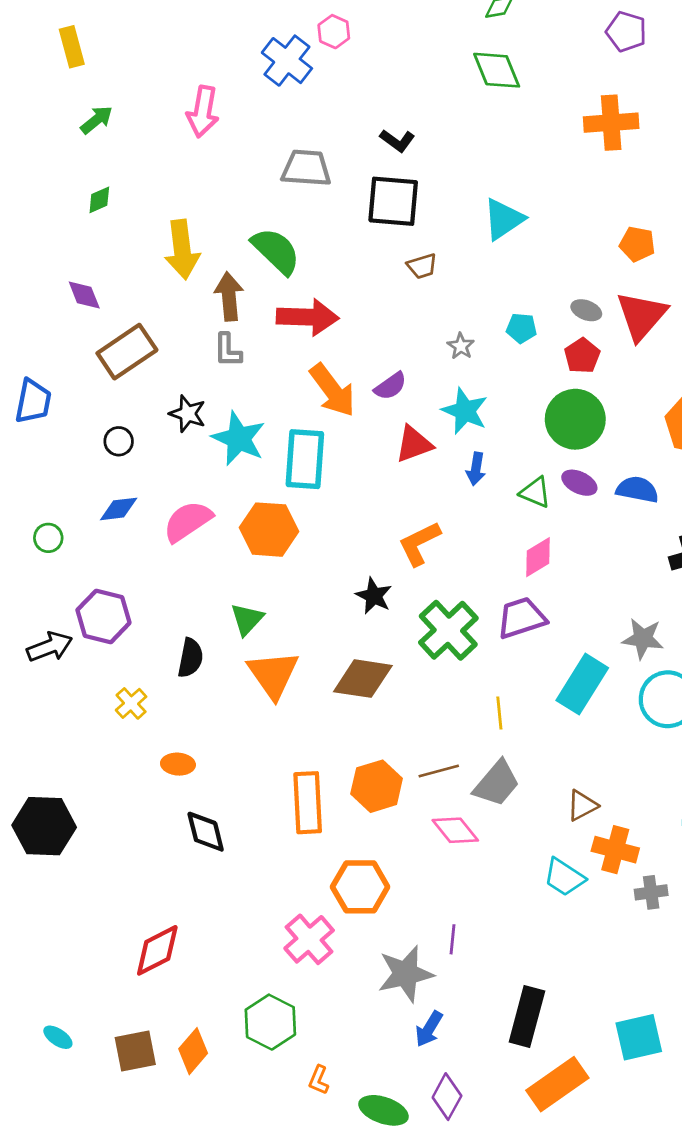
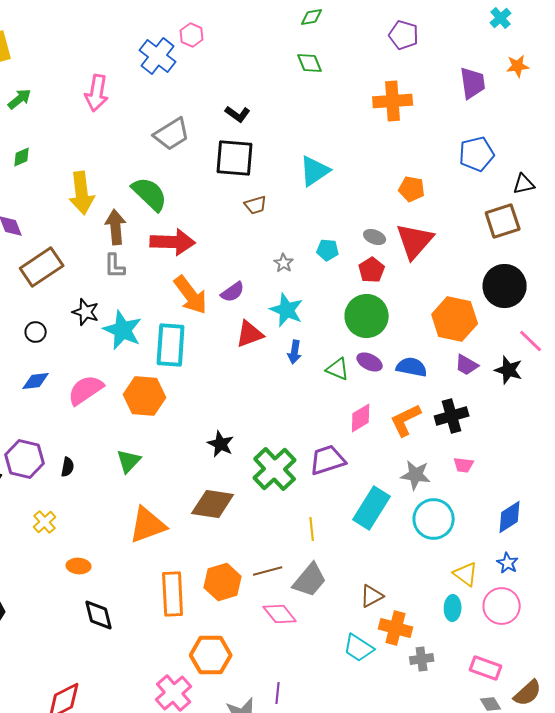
green diamond: (497, 70) -> (310, 63), size x0.7
gray trapezoid: (306, 168) -> (172, 134), turned 144
orange L-shape: (419, 543) -> (406, 420), moved
pink diamond: (538, 557) -> (361, 418), moved
black semicircle: (190, 658) -> (68, 467), moved, size x0.7
orange triangle: (273, 674) -> (148, 525), moved, turned 45

